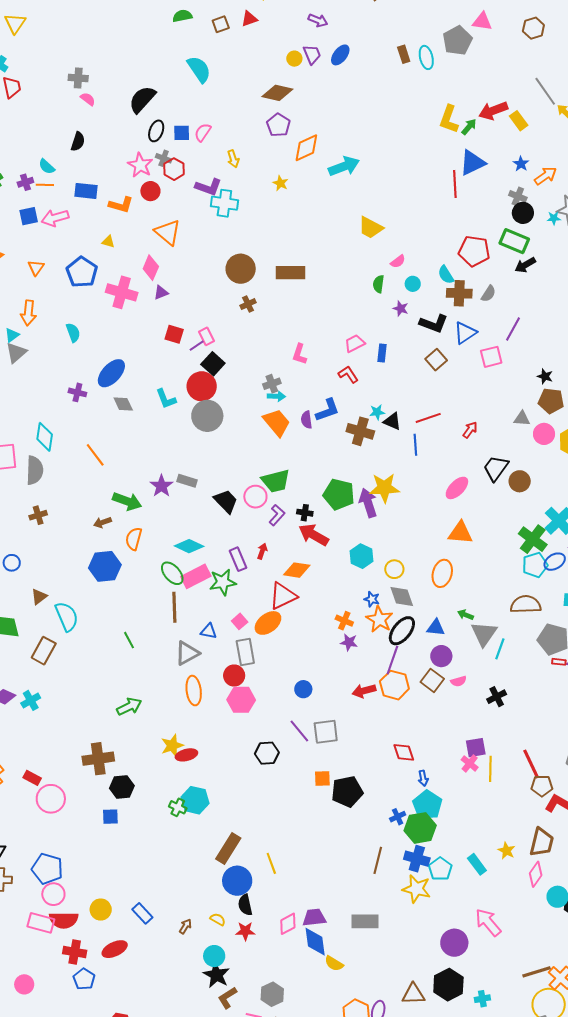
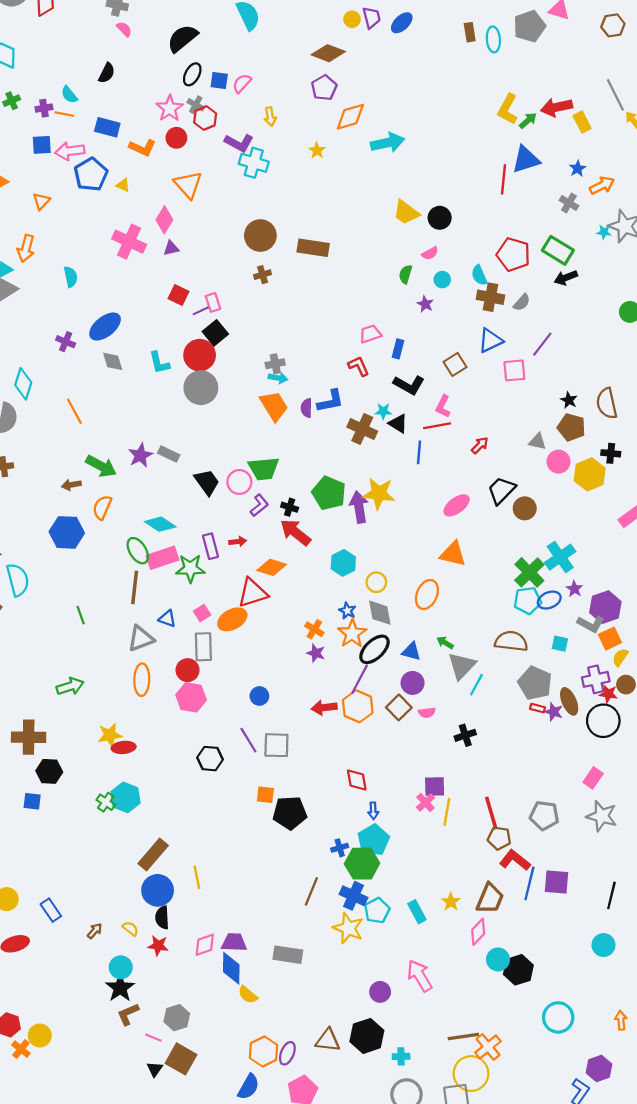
black circle: (523, 213) -> (440, 218), moved
blue pentagon: (82, 272) -> (91, 174), moved
black L-shape: (434, 324) -> (409, 385), moved
pink L-shape: (299, 354) -> (443, 406), moved
red arrow: (262, 551) -> (238, 542), turned 56
purple circle: (454, 943) -> (380, 992), size x0.7

